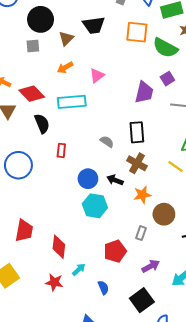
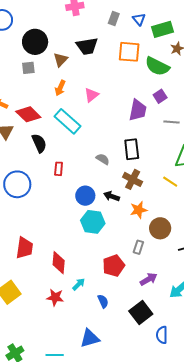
orange arrow: (65, 67) -> (60, 88), turned -35
cyan rectangle: (72, 102) -> (68, 121), turned 48

